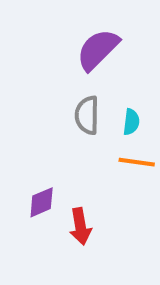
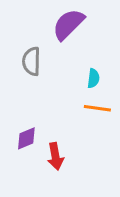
gray semicircle: (87, 115) -> (31, 61), moved

